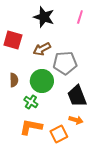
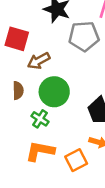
brown arrow: (42, 49) -> (39, 61), moved
gray pentagon: (65, 63) -> (84, 36), moved

